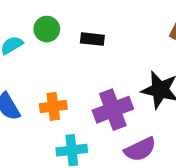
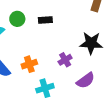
purple cross: (113, 110) -> (65, 60), size x0.6

